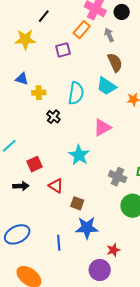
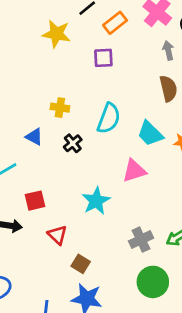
orange rectangle: (82, 30) -> (115, 23), moved
blue triangle: (22, 79) -> (34, 137), moved
cyan trapezoid: (106, 86) -> (150, 134), moved
gray cross: (118, 177) -> (141, 240), turned 30

